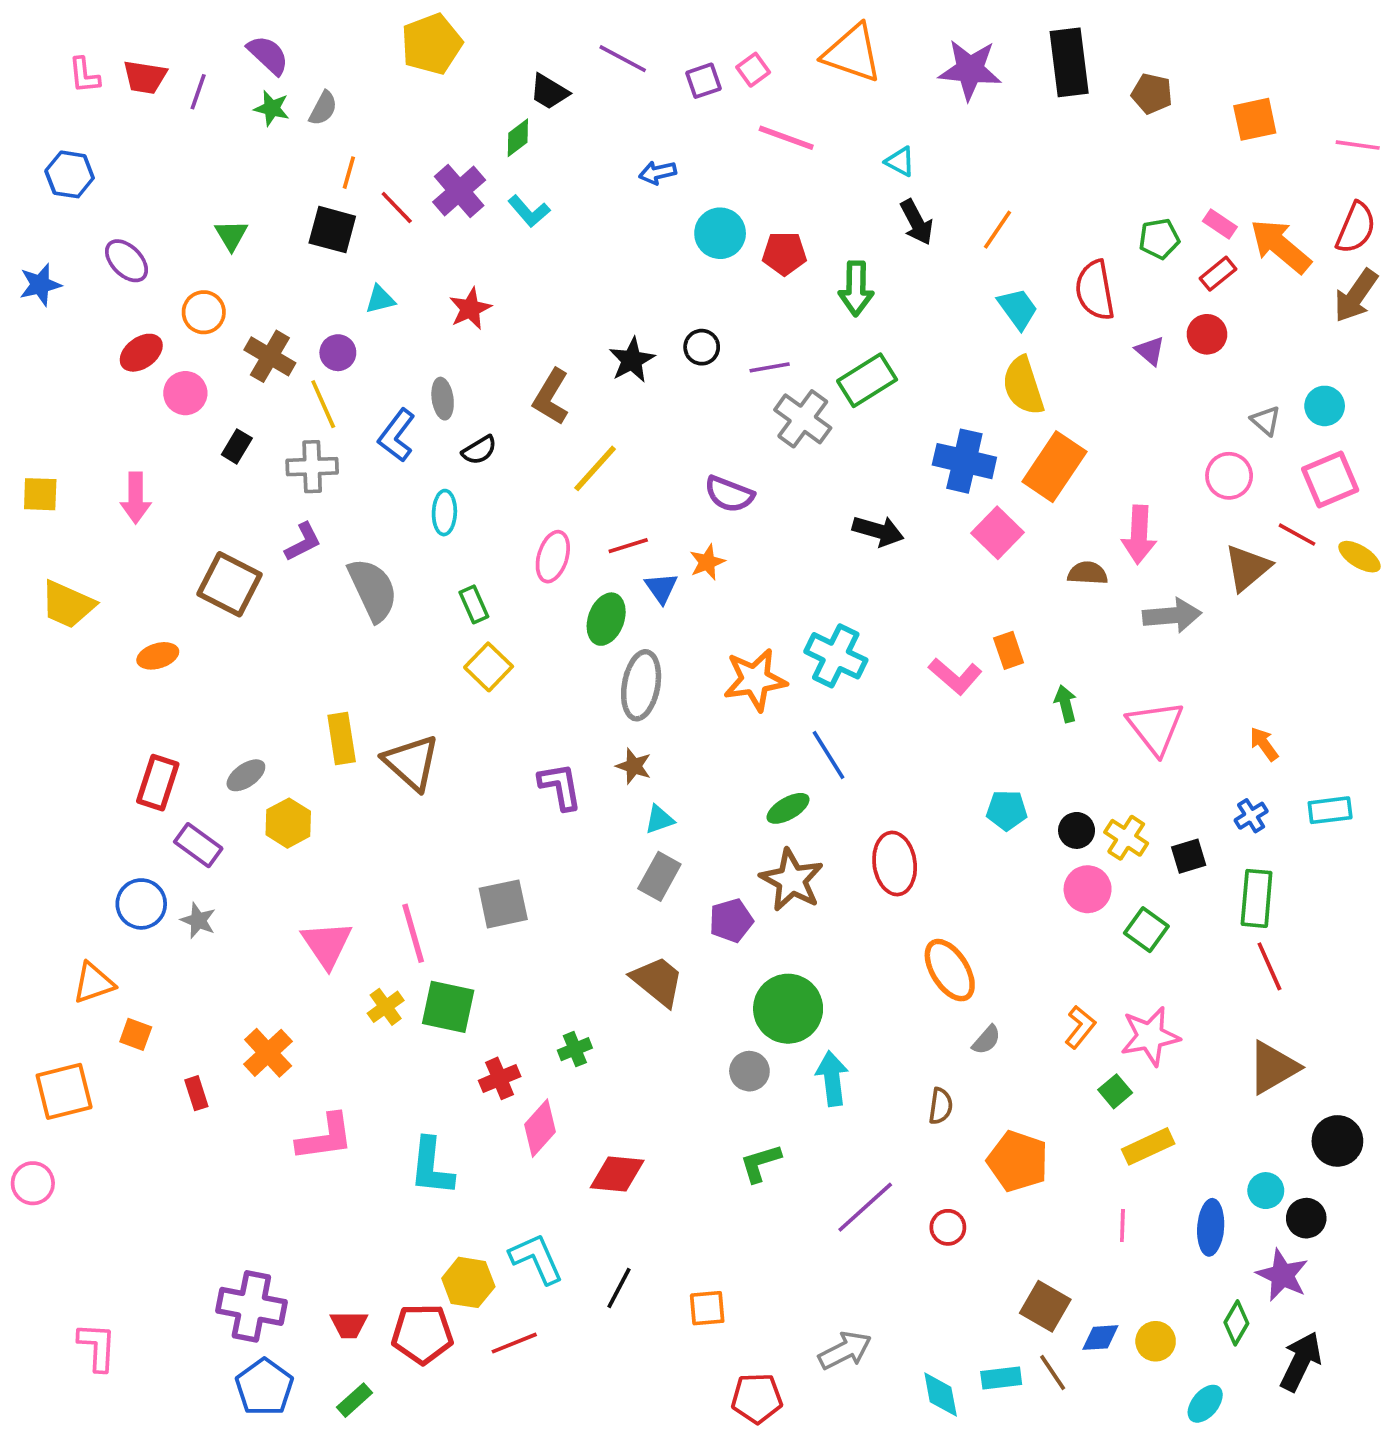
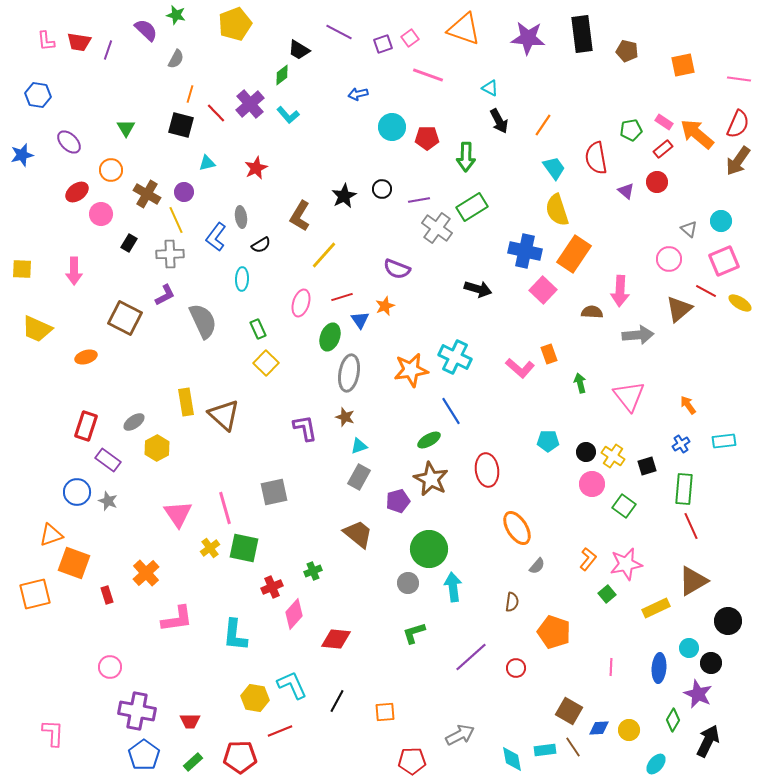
green star: (272, 108) -> (176, 15), moved
orange square: (136, 1034) -> (74, 563), size x1.8
yellow rectangle: (1148, 1146) -> (656, 608), moved
pink circle: (33, 1183) -> (110, 667), moved
red pentagon: (422, 1334) -> (240, 757), moved

